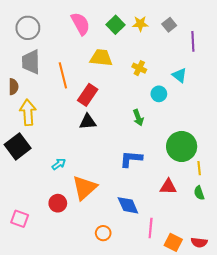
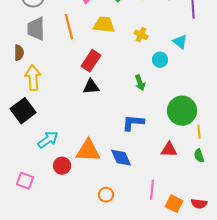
orange line: (63, 75) -> (69, 27), moved
cyan arrow: (59, 164) -> (48, 140), moved, size x1.5
orange triangle: (85, 188) -> (88, 151), turned 44
blue diamond: (128, 205) -> (121, 158), moved

